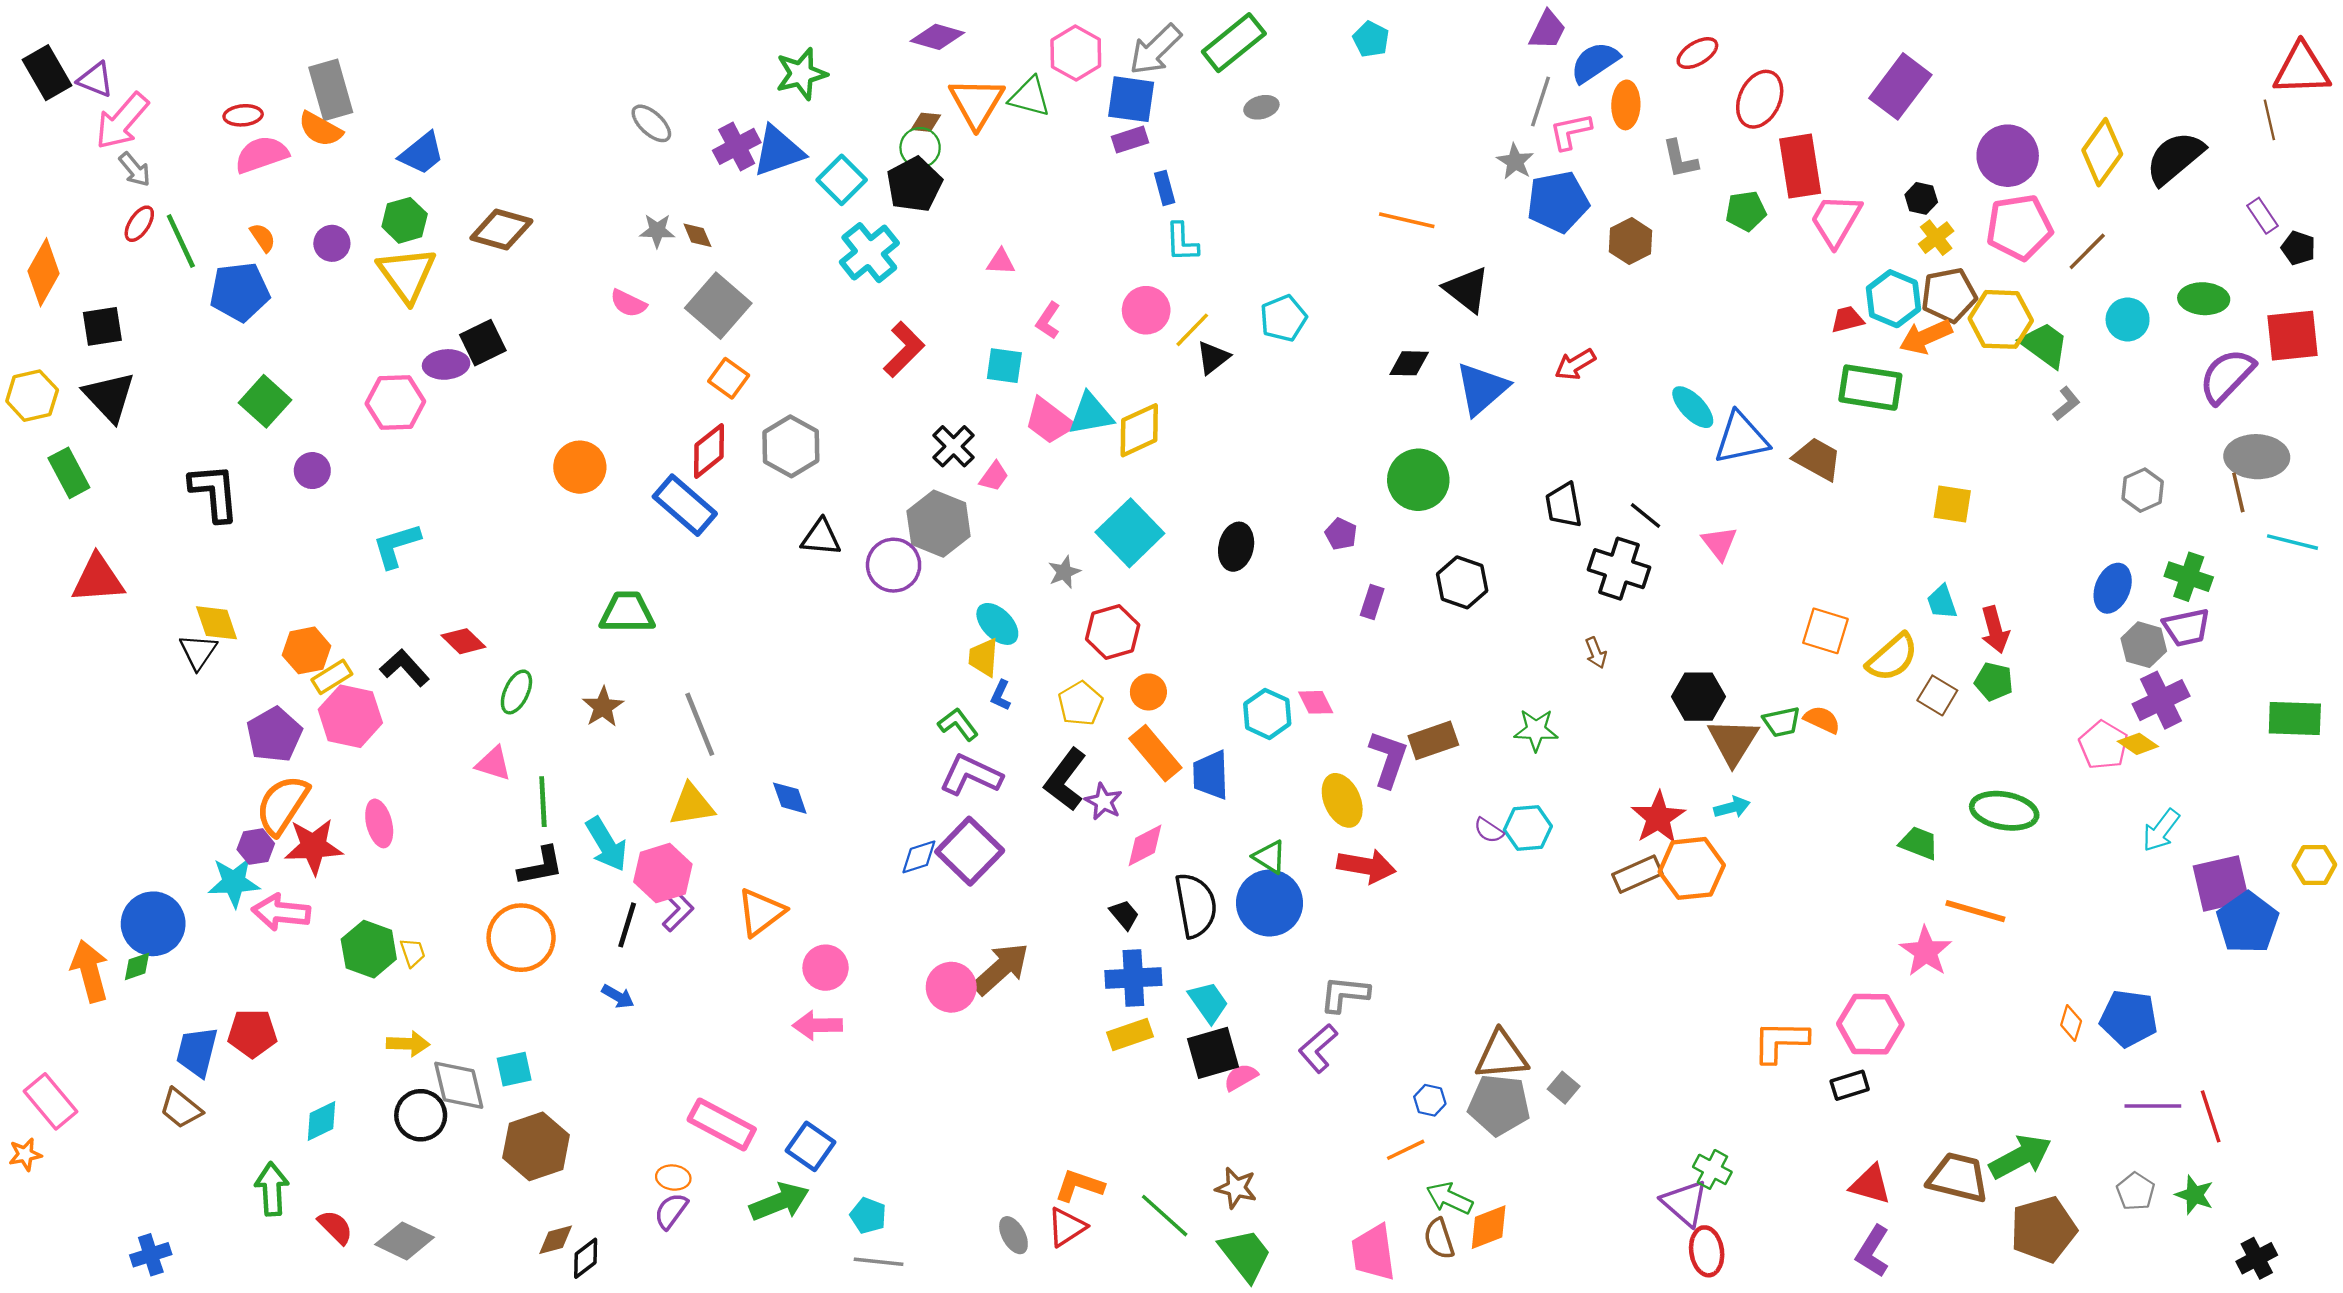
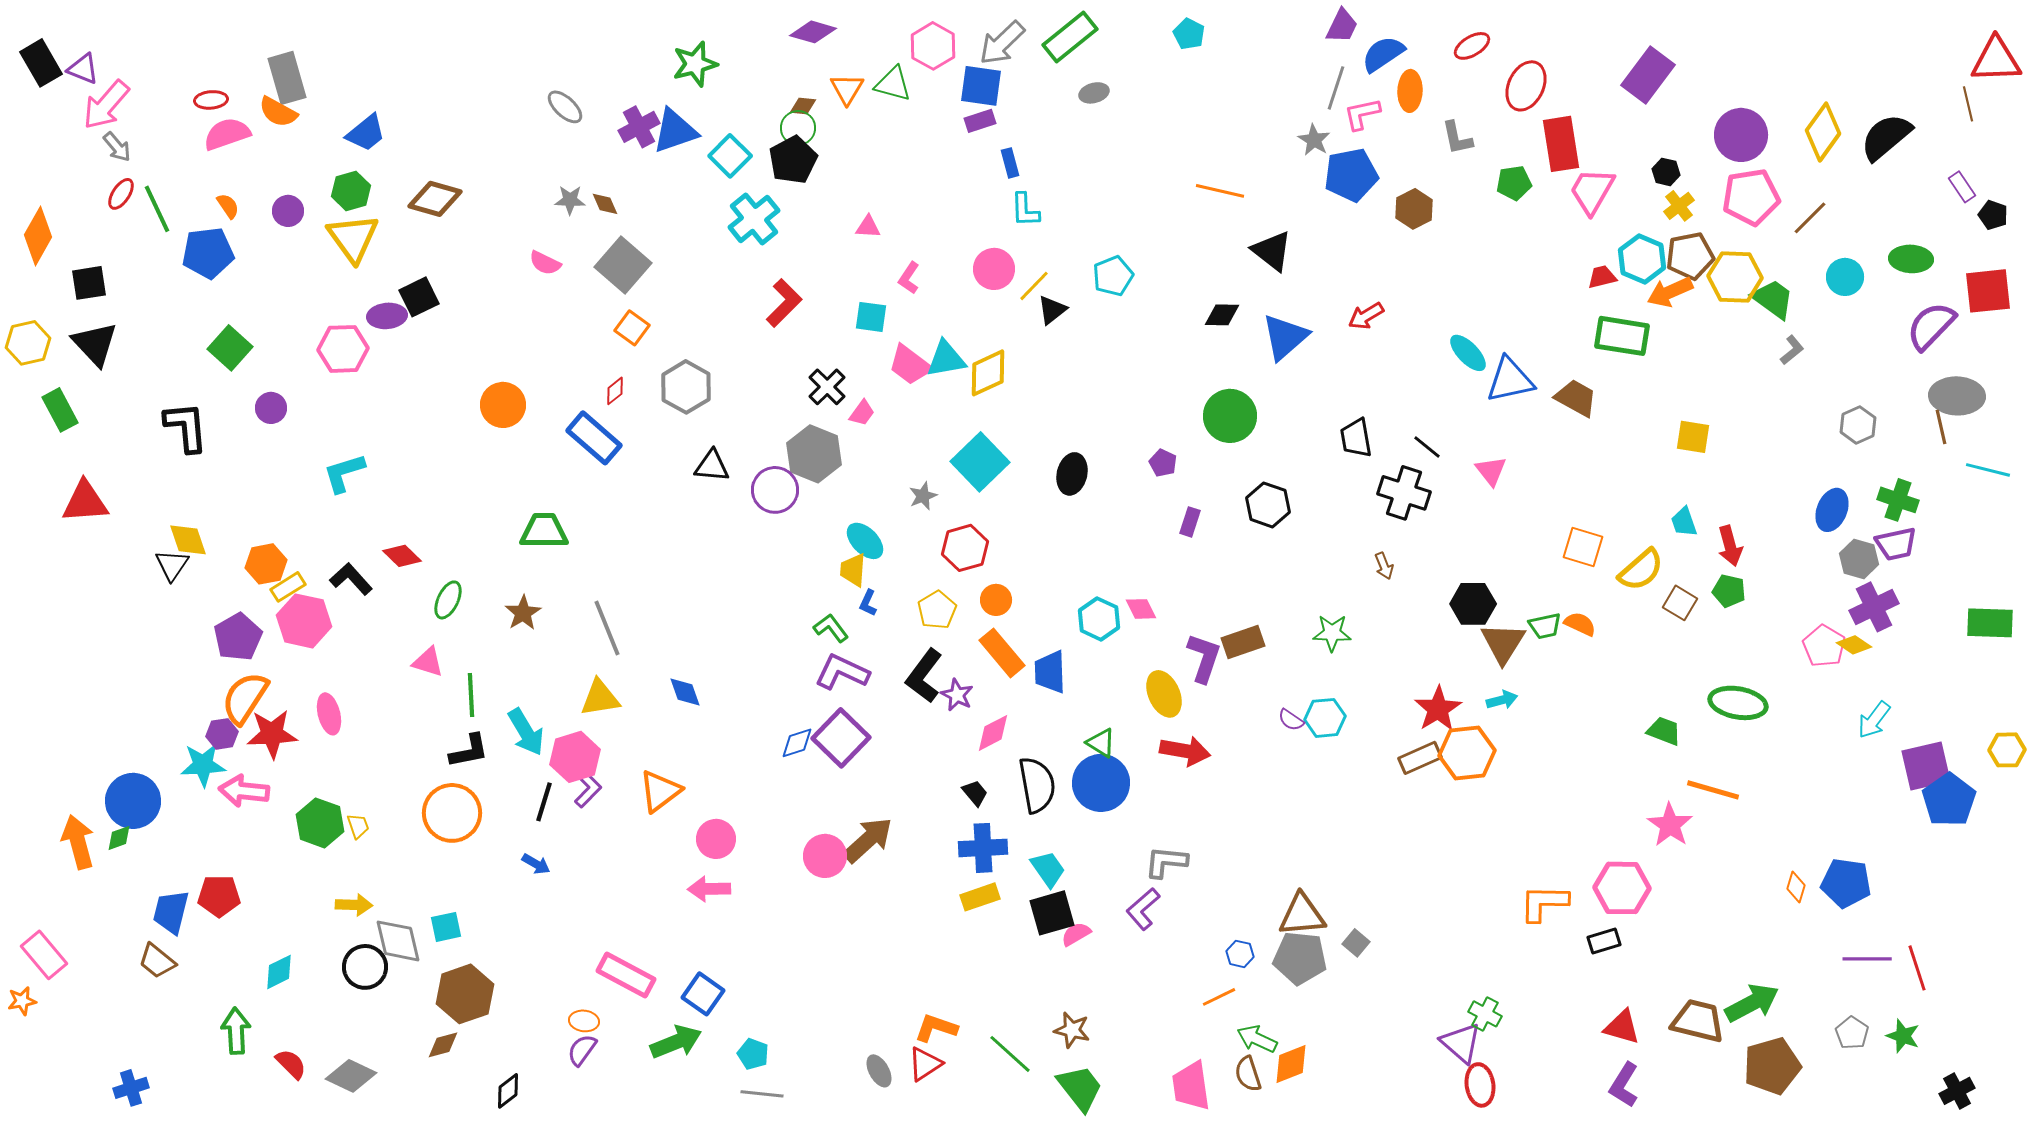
orange triangle: (977, 103) -> (847, 89), size x0.7
red diamond: (709, 451) -> (615, 391), size x0.6
brown diamond: (556, 1240) -> (443, 1045), moved

